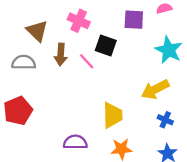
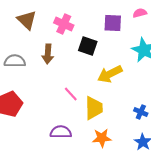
brown triangle: (37, 31) -> (27, 20), moved
pink line: (87, 61) -> (71, 94), moved
yellow arrow: (155, 89) -> (110, 74), moved

